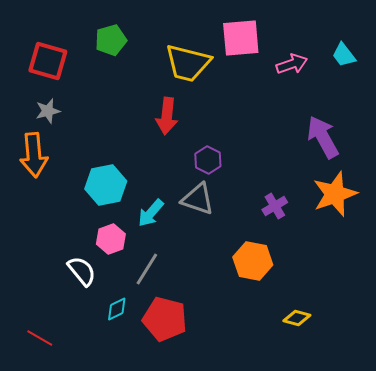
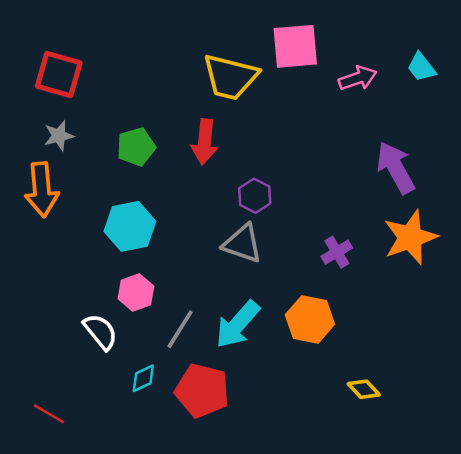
green pentagon: (111, 40) -> (136, 147), moved
cyan arrow: (151, 213) -> (238, 324), moved, size x1.4
yellow diamond: (297, 318) -> (364, 389), turned 32

